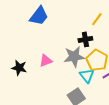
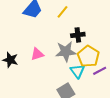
yellow line: (97, 19) -> (63, 12), moved

